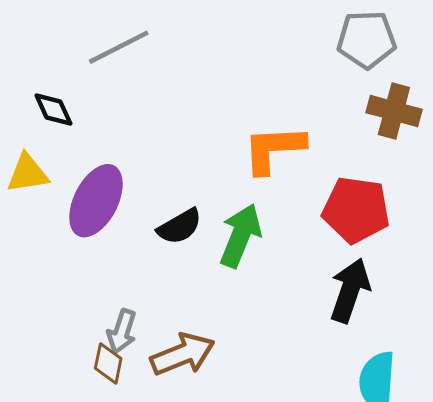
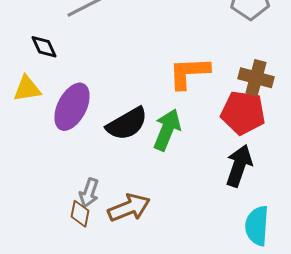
brown cross: (394, 111) -> (256, 78), moved
black semicircle: (180, 227) -> (127, 124), size x1.4

